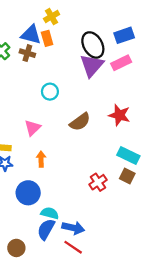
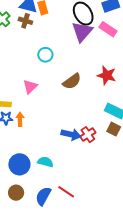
pink rectangle: (121, 63) -> (108, 29), turned 60
orange arrow: (41, 159) -> (20, 119), moved
blue circle: (28, 193) -> (19, 164), moved
blue arrow: (73, 228) -> (71, 134), moved
blue semicircle: (46, 229) -> (43, 196), moved

